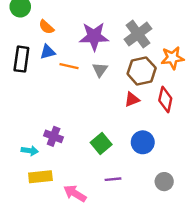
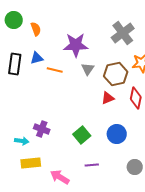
orange semicircle: (46, 27) -> (36, 29), moved, turned -152
gray cross: (138, 34) -> (123, 33), moved
gray triangle: (100, 70) -> (88, 69), moved

